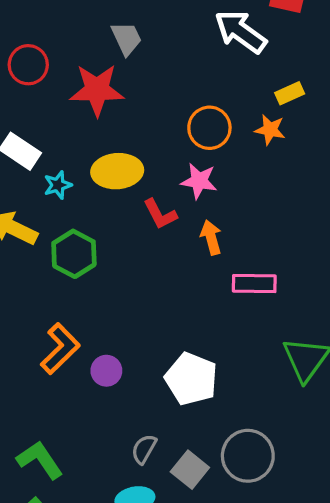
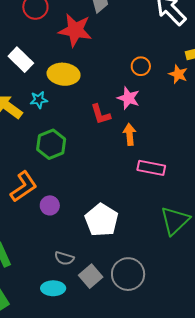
orange circle: (209, 128) -> (141, 66), size x0.7
yellow ellipse: (117, 171) -> (64, 74), moved
cyan star: (58, 185) -> (39, 100), moved
green hexagon: (74, 254) -> (51, 144), moved
gray semicircle: (144, 449) -> (64, 258), turned -114

